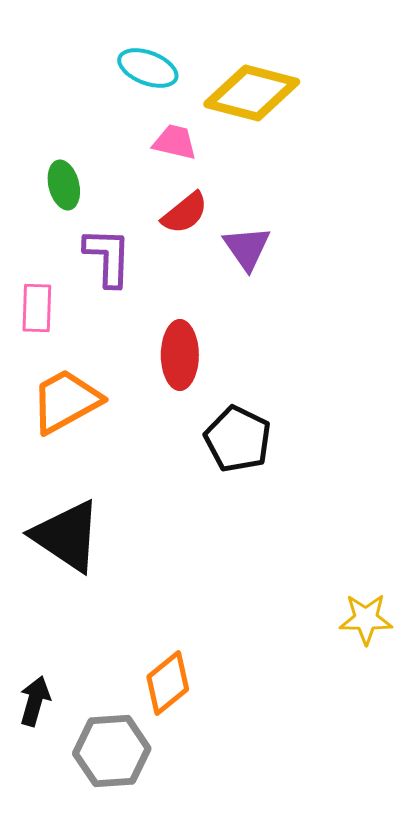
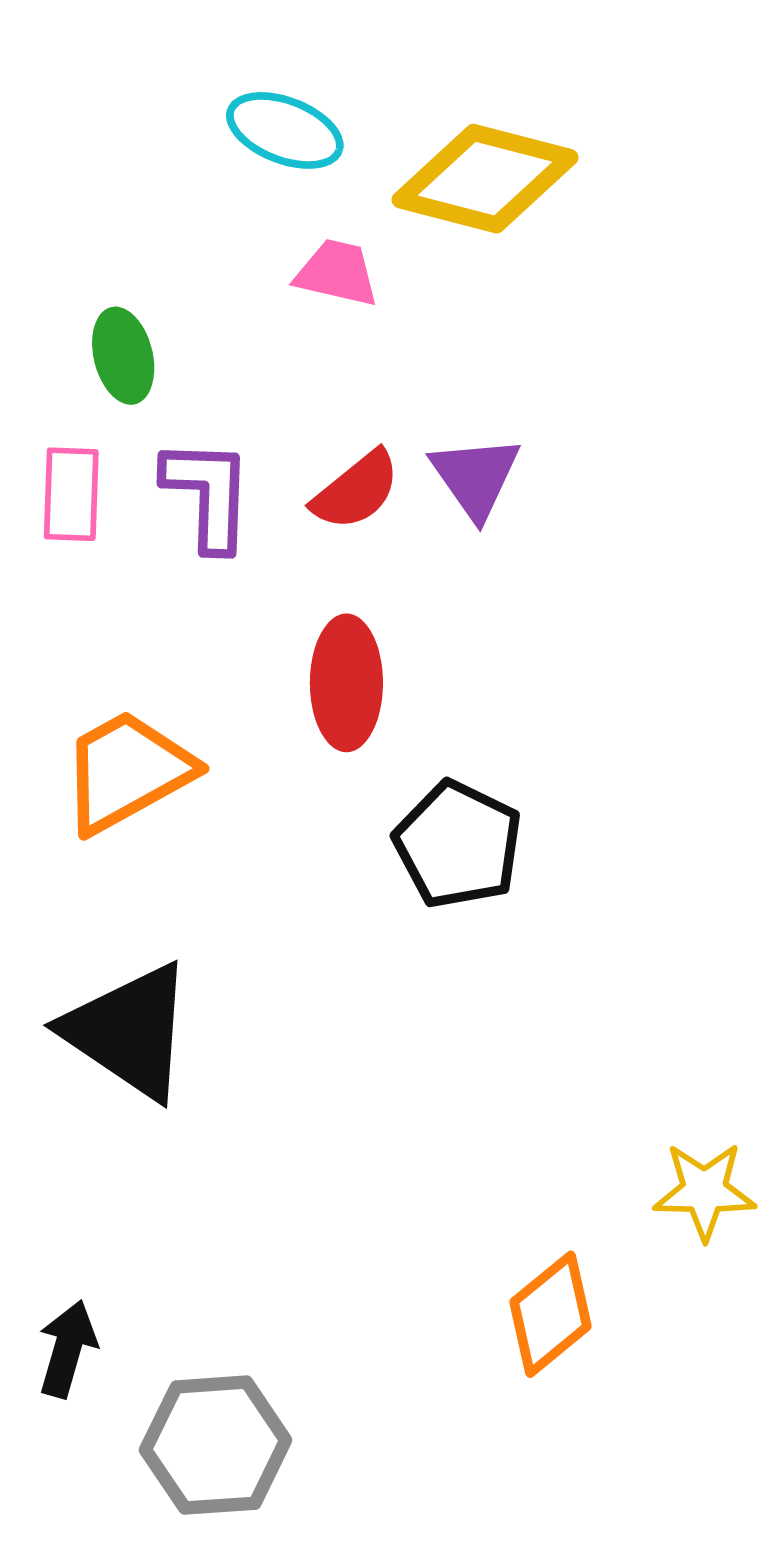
red semicircle: (185, 213) -> (356, 490), moved
pink rectangle: (37, 308) -> (71, 494), moved
orange diamond: (168, 683) -> (550, 1314), moved

